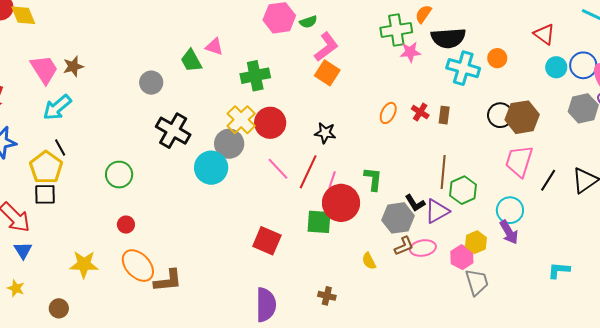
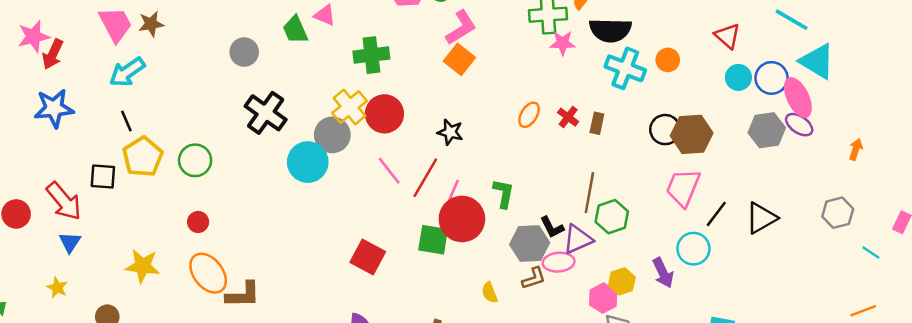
yellow pentagon: (46, 167) -> (143, 157), moved
cyan circle: (510, 210) -> (693, 249), moved
pink ellipse: (423, 248) -> (559, 262), moved

